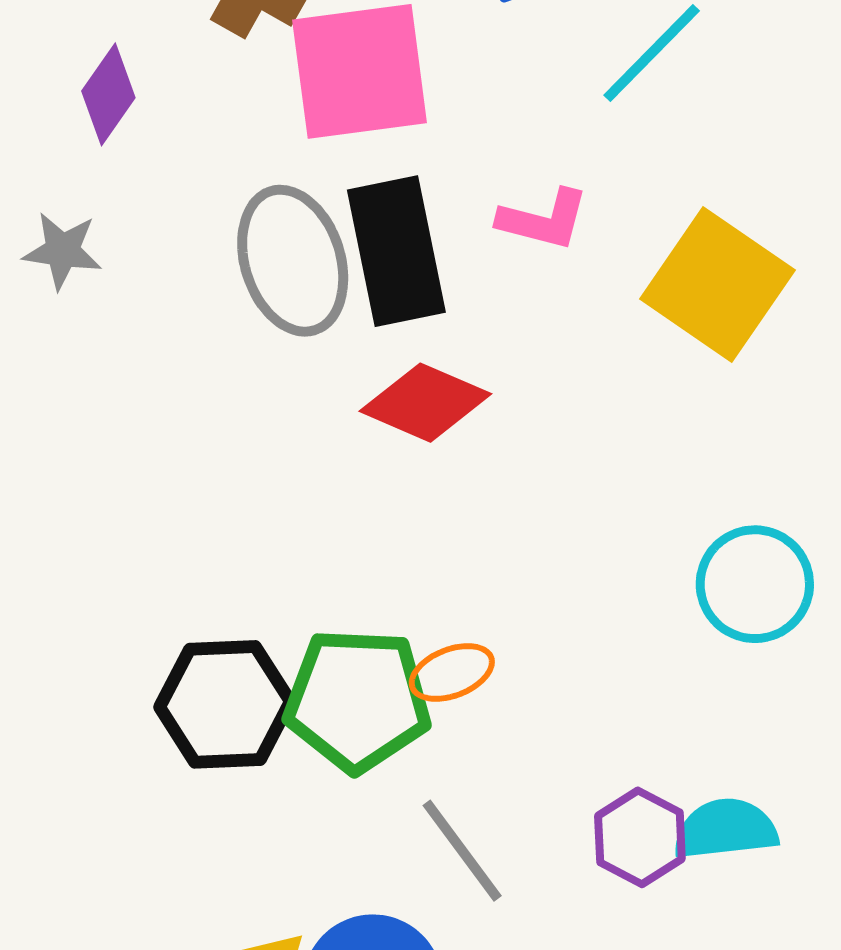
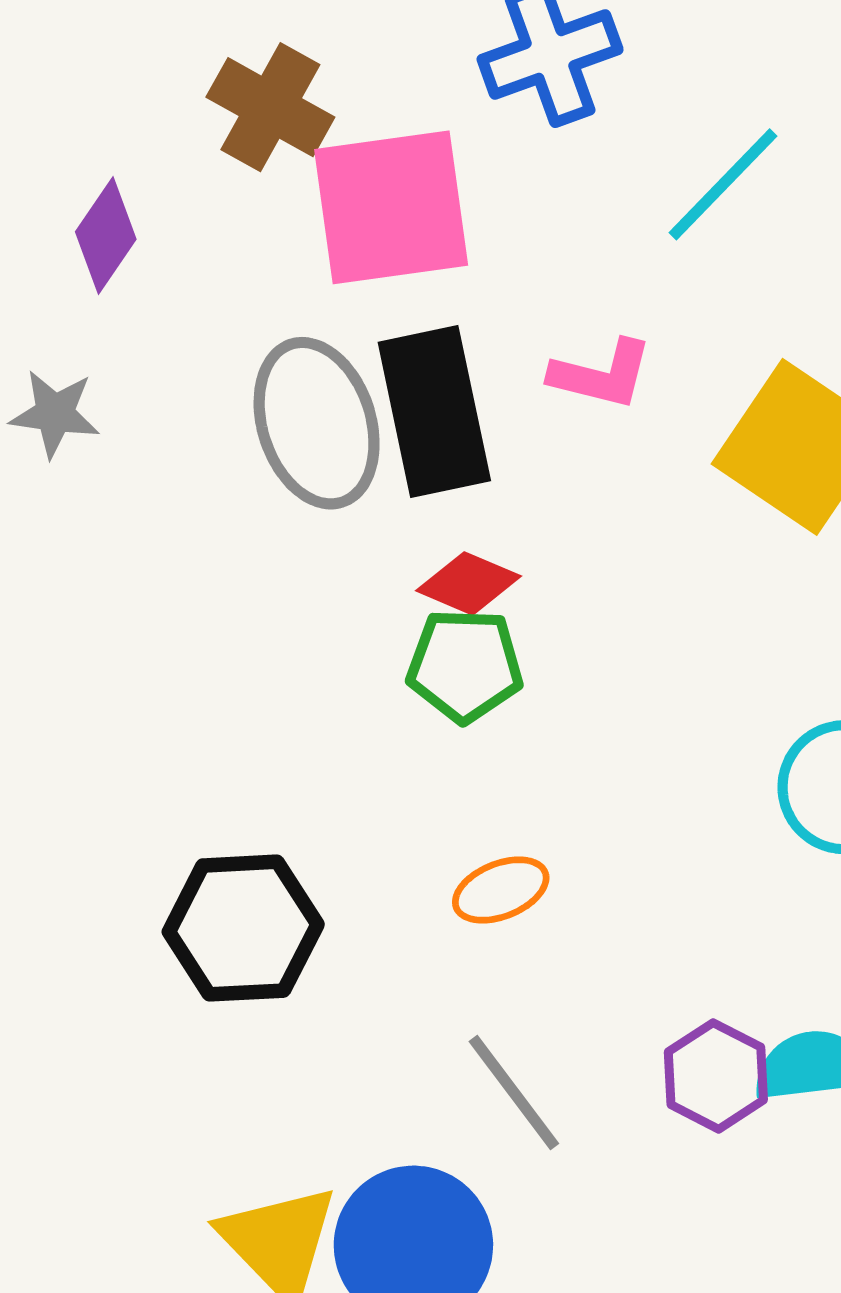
red diamond: (425, 403) -> (469, 583), size x0.7
green pentagon: (358, 700) -> (465, 665), moved, size x0.7

